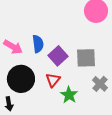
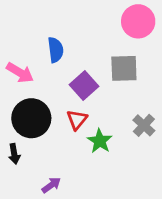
blue semicircle: (38, 44) -> (56, 50), moved
gray square: (86, 58) -> (124, 68), moved

